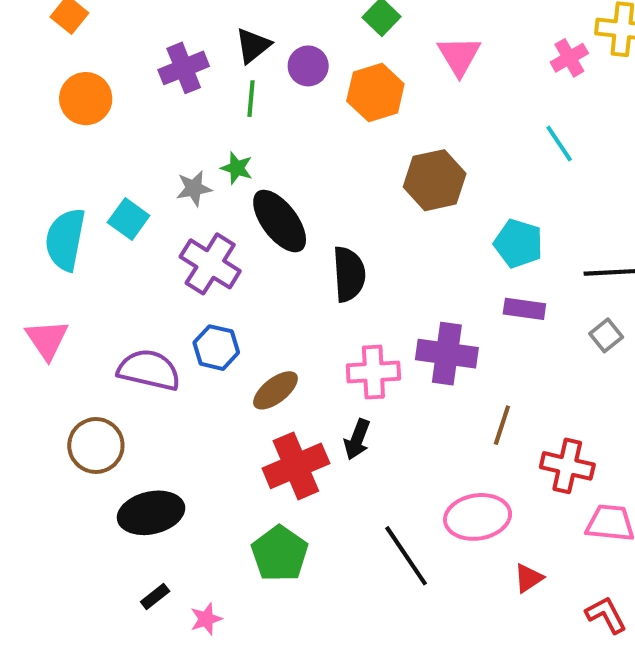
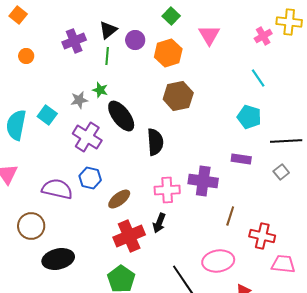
orange circle: (86, 99) -> (26, 56), size x0.6
brown hexagon: (435, 180) -> (178, 96), moved
cyan pentagon: (518, 243) -> (249, 117), moved

